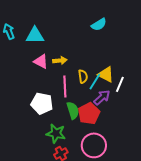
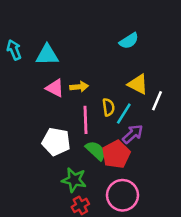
yellow triangle: (106, 74) -> (138, 84), moved
white line: (120, 84) -> (157, 101), moved
green semicircle: (73, 110) -> (96, 151), turned -30

